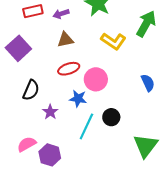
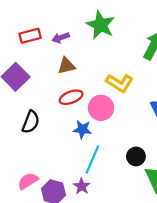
yellow L-shape: (113, 41) -> (120, 83), moved
purple star: (50, 112) -> (82, 186), moved
black circle: (111, 117) -> (136, 156), moved

